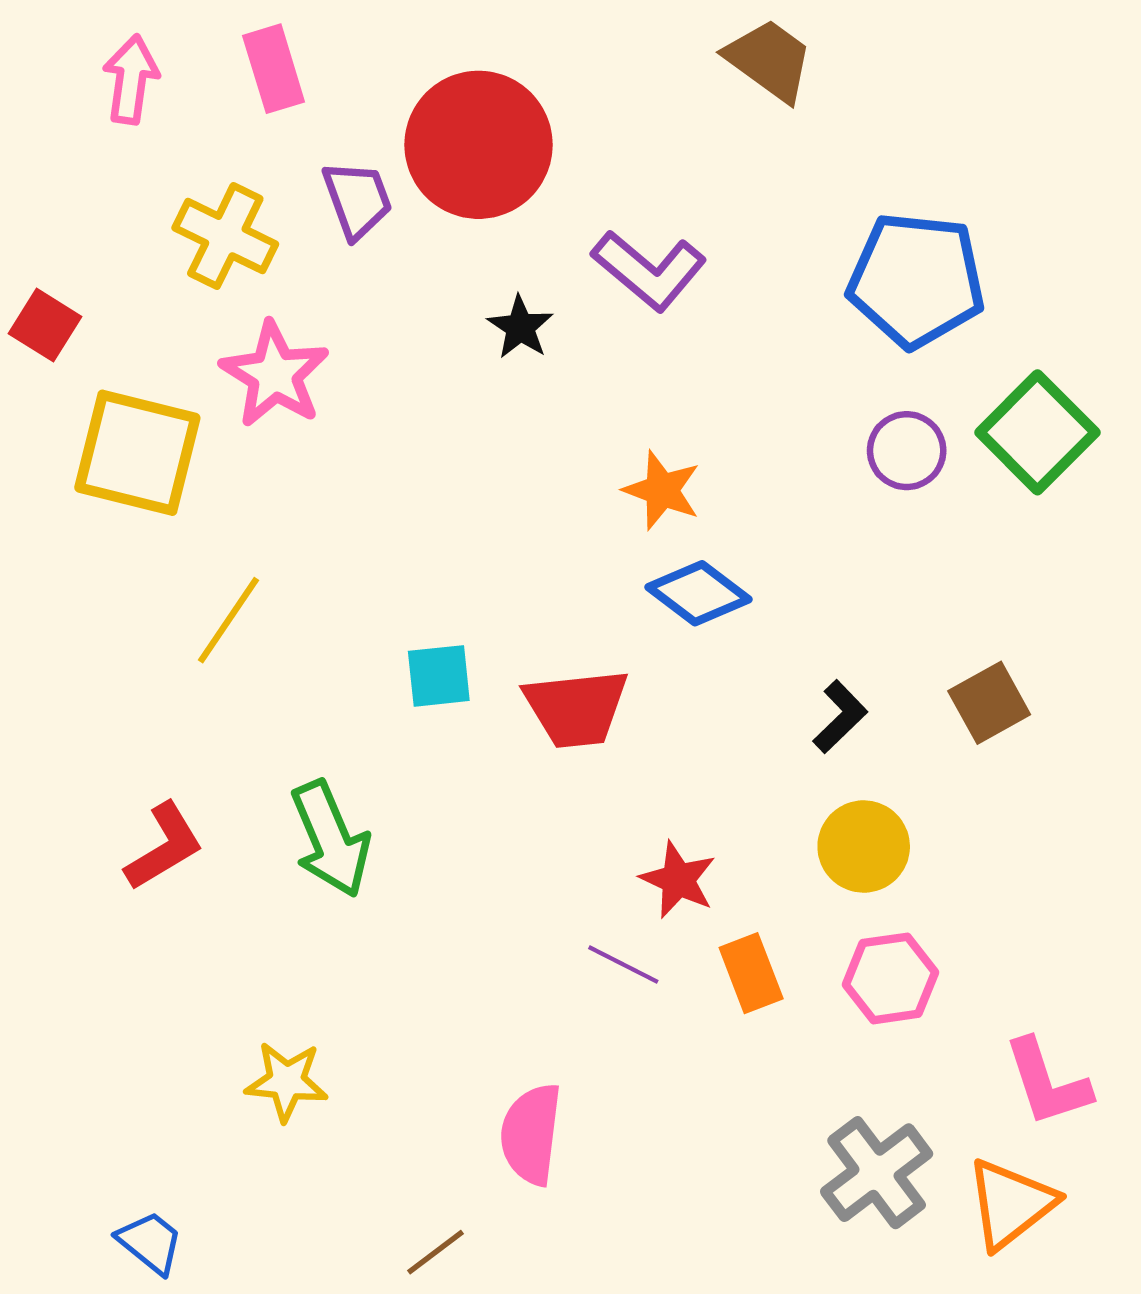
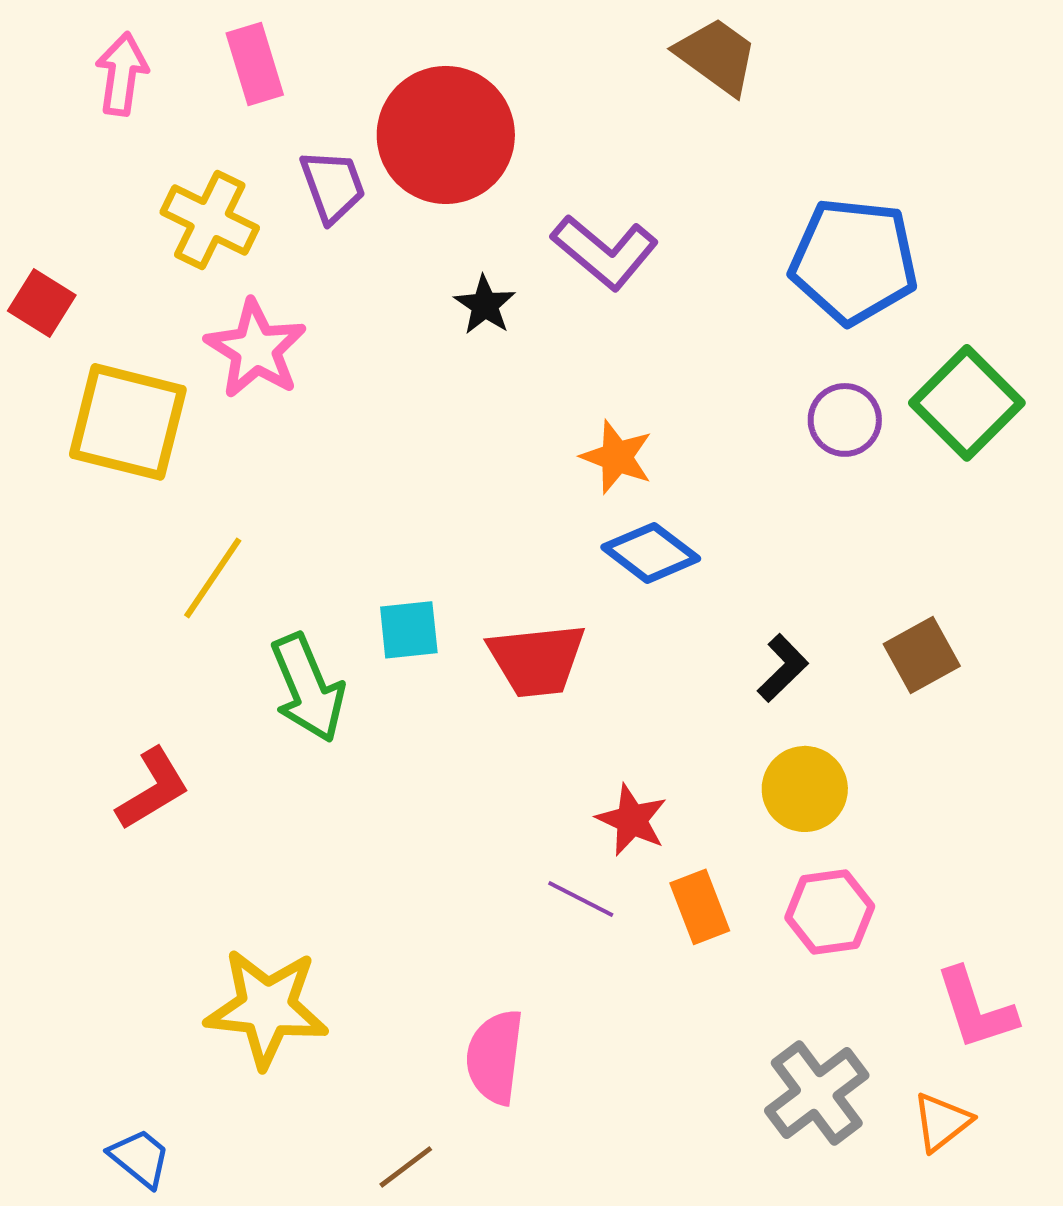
green arrow: (330, 839) -> (308, 688), moved
yellow star: (286, 1081) -> (267, 1008), size x1.6
orange triangle: (1011, 1204) -> (942, 1122), size x0.7

